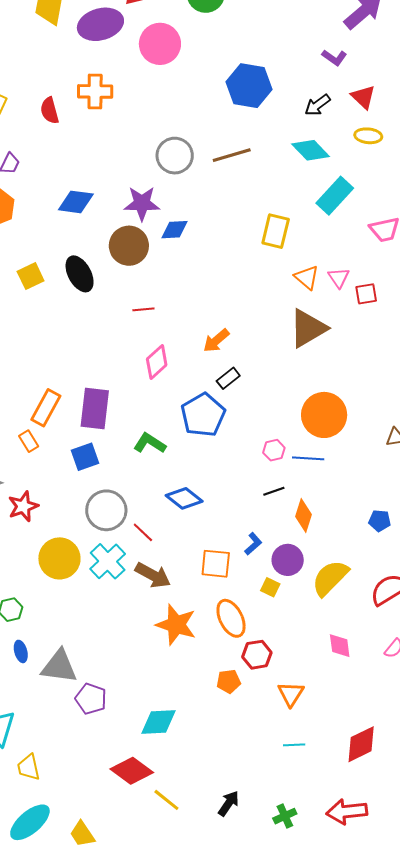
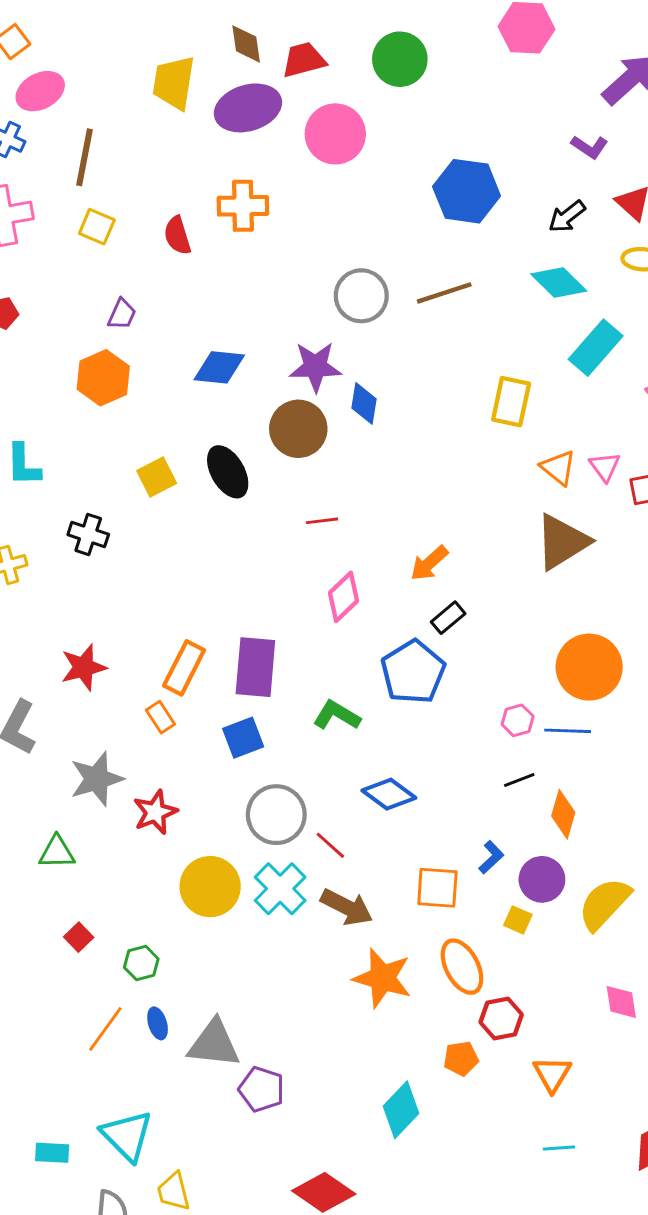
blue diamond: (174, 230) -> (364, 403), turned -76
cyan diamond: (159, 722) -> (401, 1110), moved, turned -42

